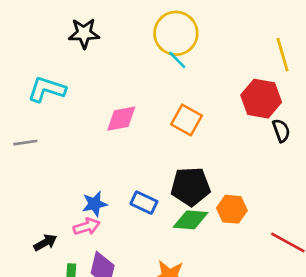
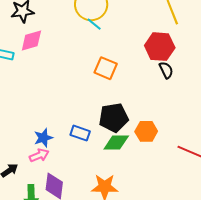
pink diamond: (121, 119) -> (31, 41), moved
black semicircle: (281, 131) -> (166, 70), moved

